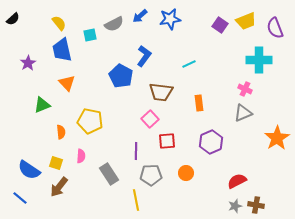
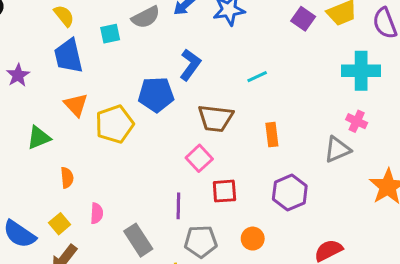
blue pentagon: (121, 76) -> (156, 94), turned -30
pink cross: (245, 89) -> (357, 121), moved
yellow pentagon: (90, 121) -> (115, 124), moved, turned -30
yellow square: (56, 163) -> (60, 224), turned 32

